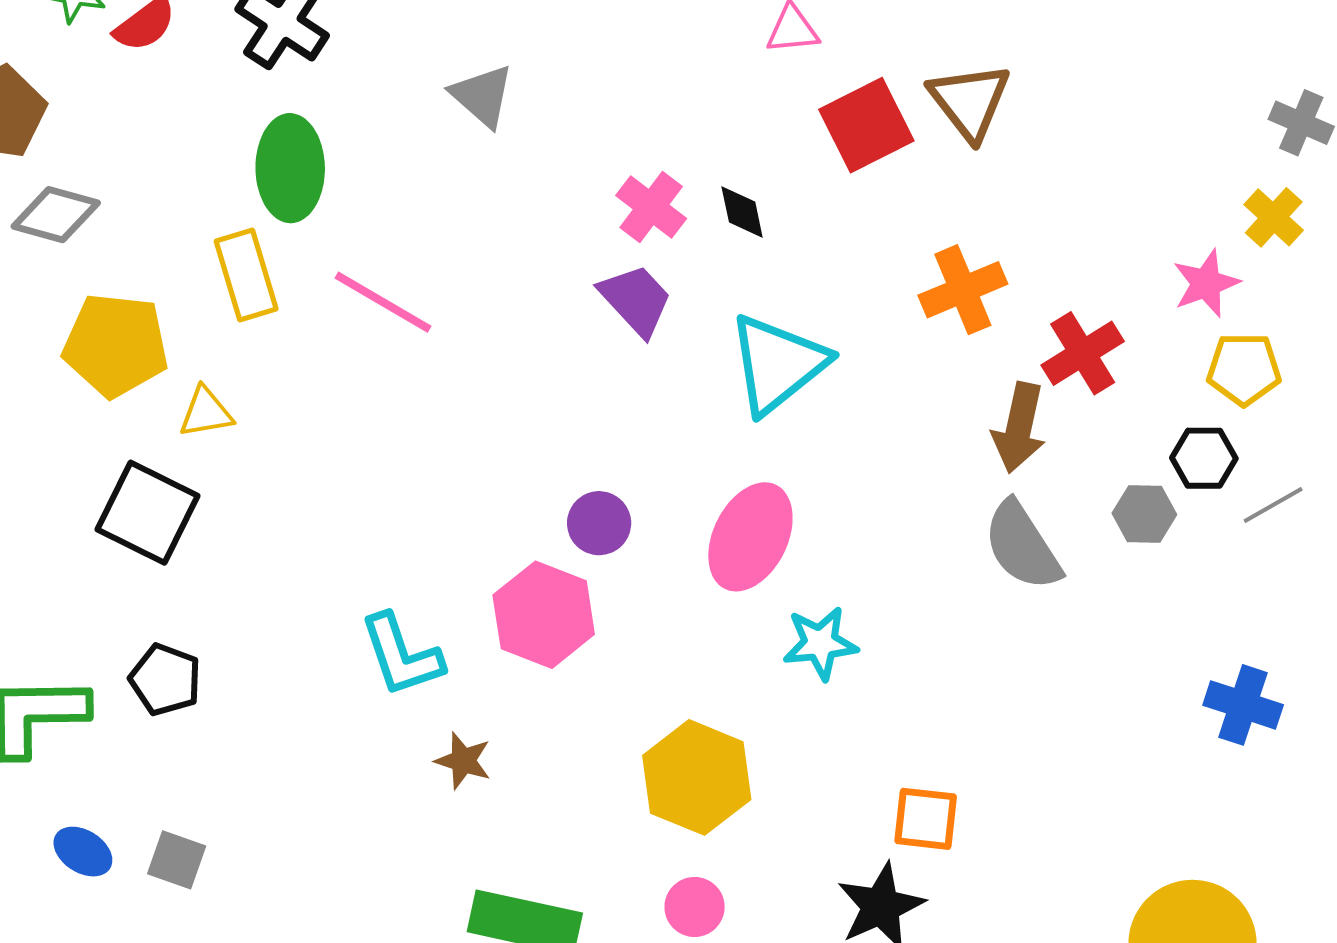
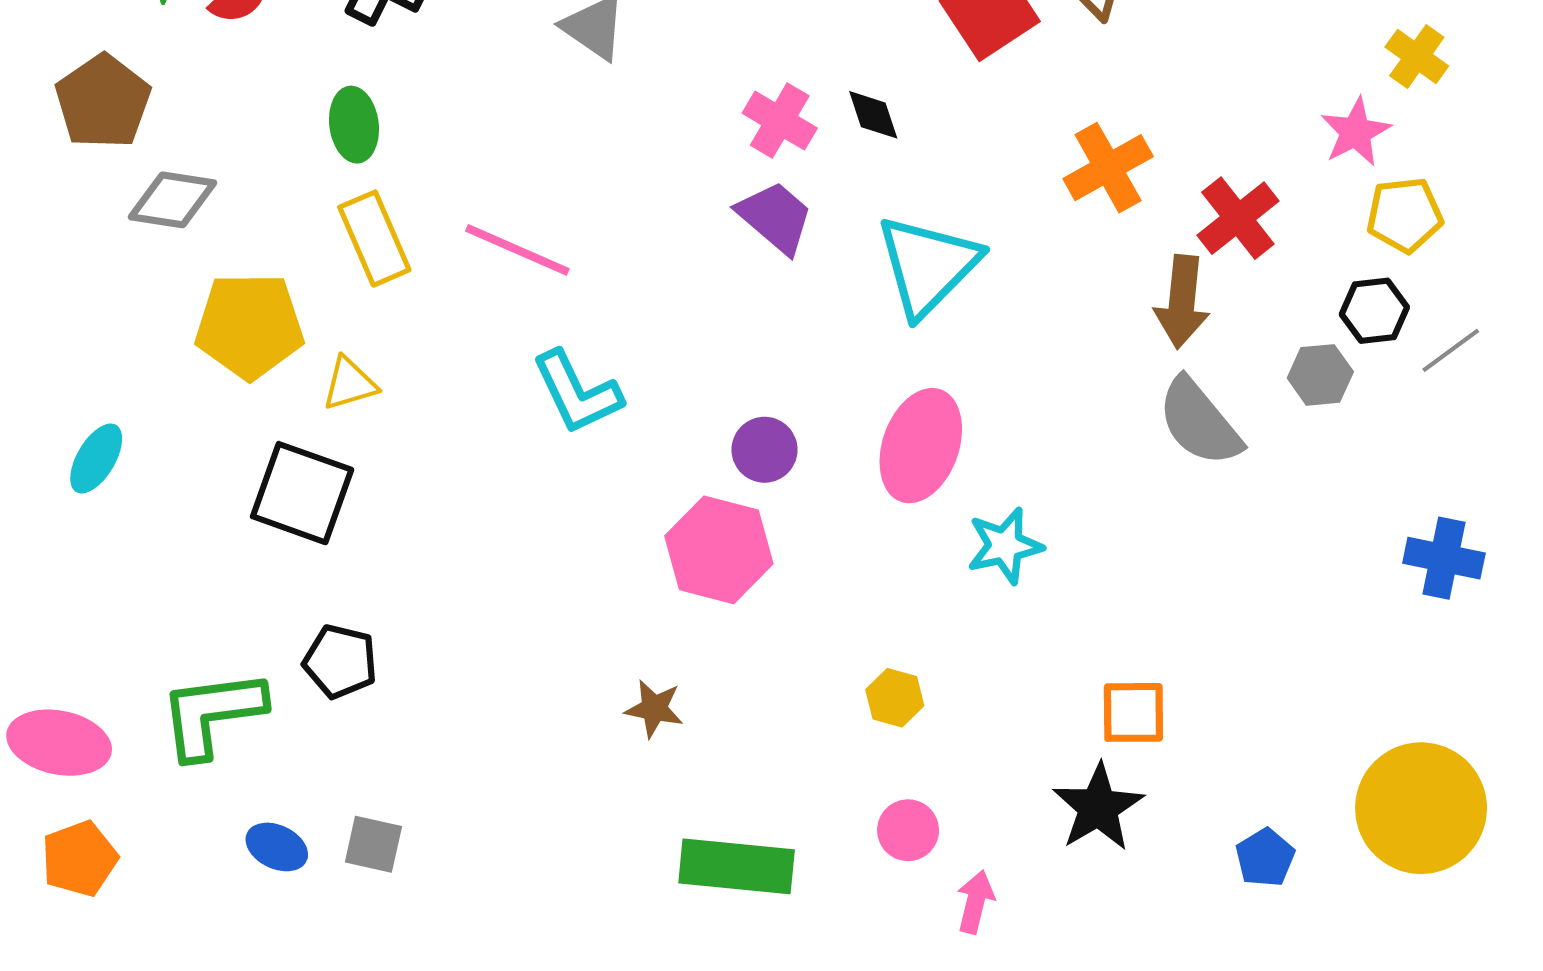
green ellipse: (290, 168) -> (354, 125), moved, size x0.7
cyan L-shape: (401, 655) -> (577, 392), moved
yellow hexagon: (697, 777) -> (895, 698), size x0.5

